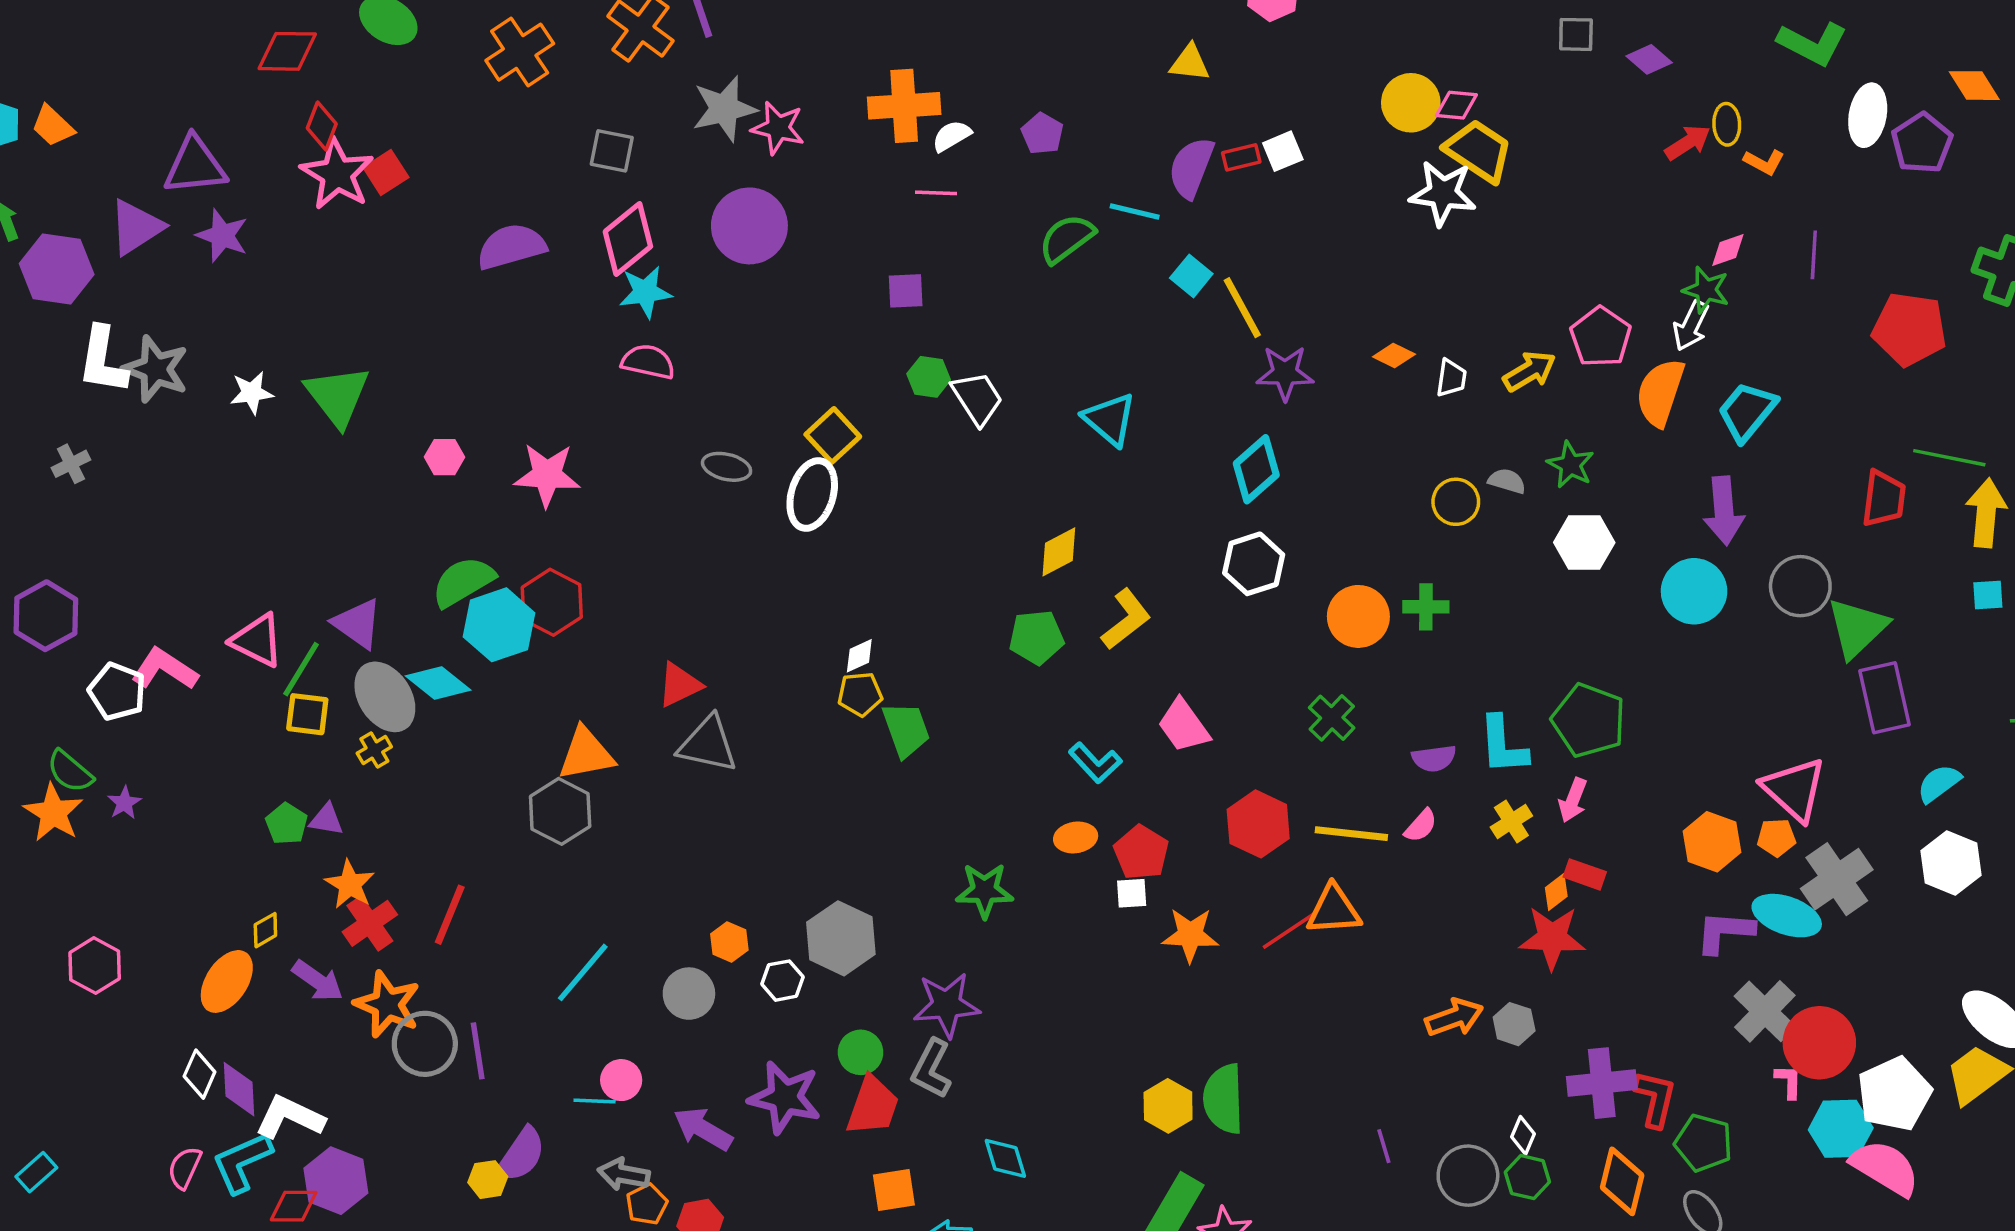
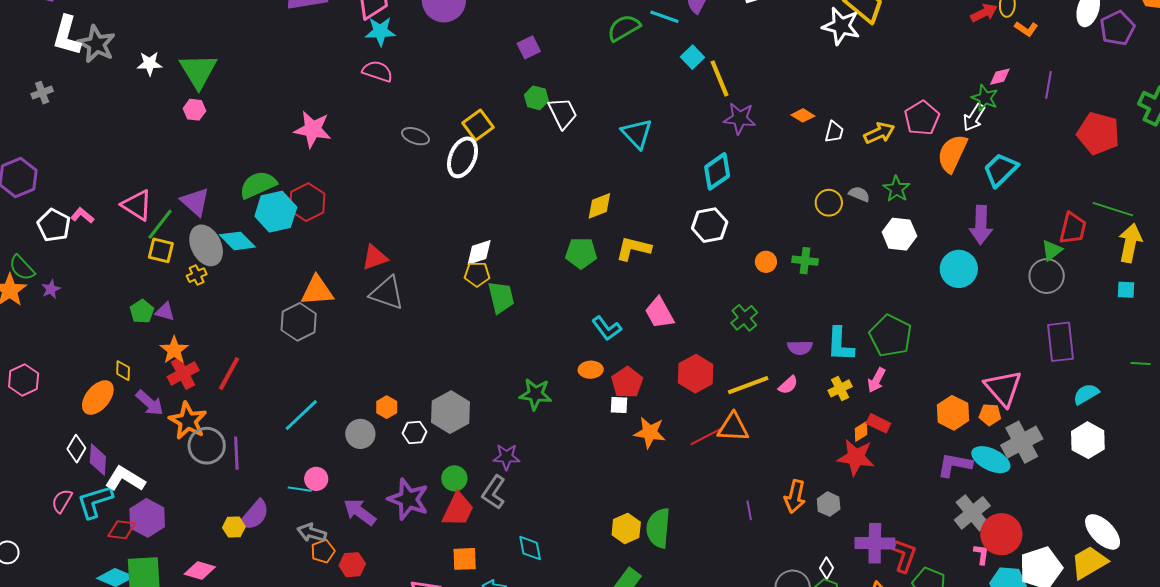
purple square: (906, 291) -> (529, 47), turned -30
pink hexagon: (445, 457) -> (194, 110), moved
gray circle: (1800, 586) -> (1047, 276), moved
orange circle: (1358, 616) -> (766, 262), size x0.6
yellow L-shape: (1126, 619) -> (633, 249), turned -135
green triangle: (1857, 628) -> (1052, 250), moved, size x0.6
white diamond: (859, 656) -> (479, 252), size x1.4
pink L-shape: (165, 669) -> (82, 216), size x0.6
yellow line: (1351, 834) -> (748, 385), turned -33
yellow diamond: (265, 930) -> (123, 371), turned -65
purple star: (947, 1005) -> (506, 457), size x0.7
orange arrow: (1454, 1017) -> (795, 496), turned 116
purple line: (1384, 1146) -> (749, 510), moved

